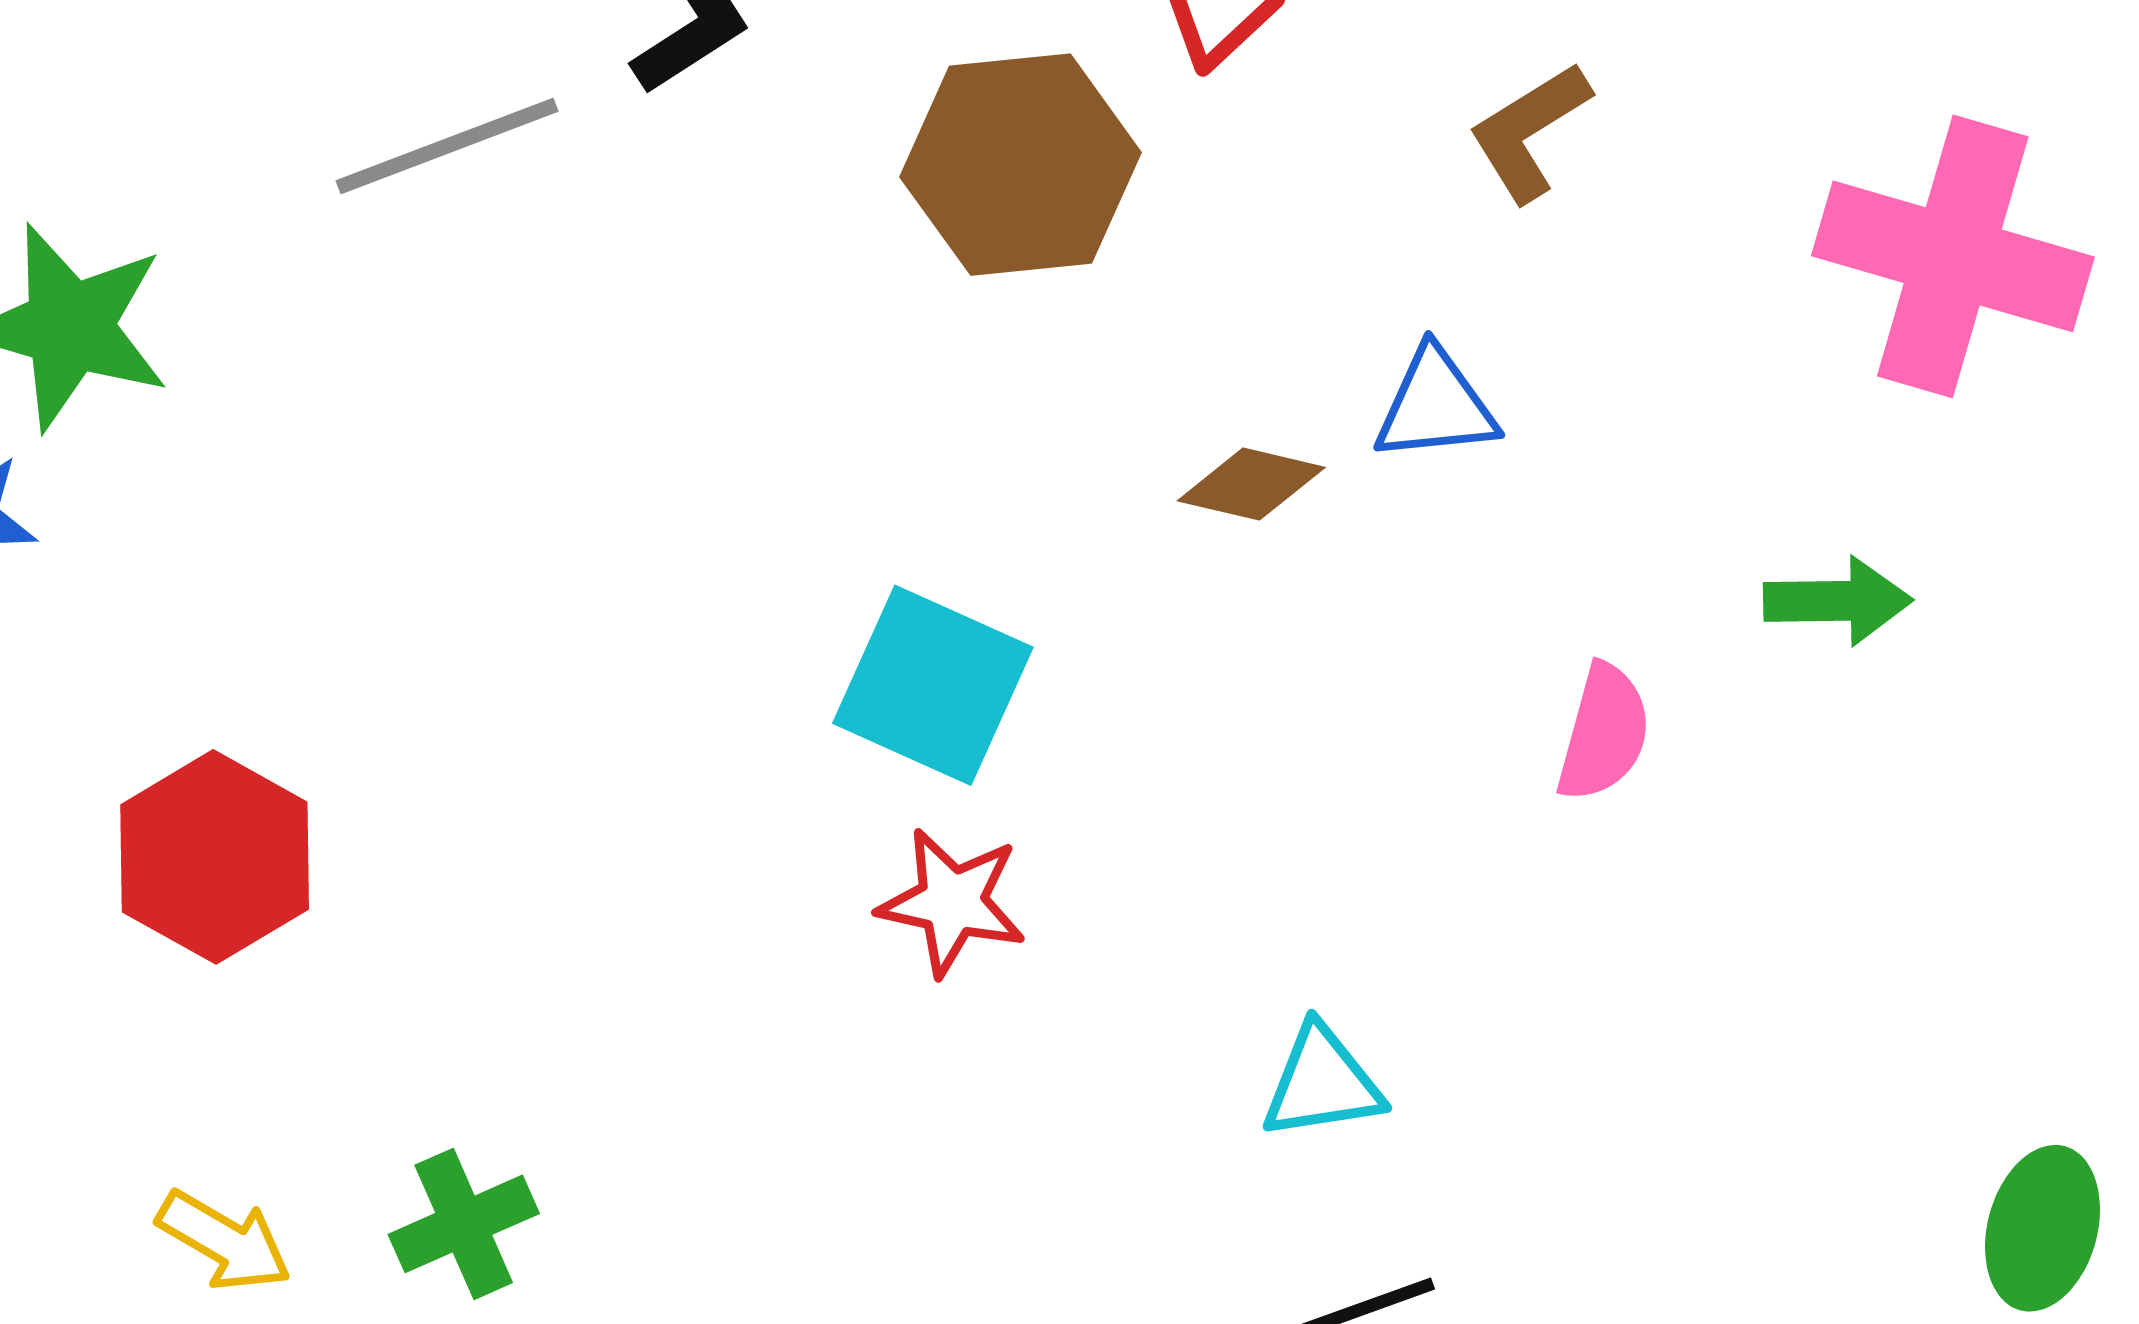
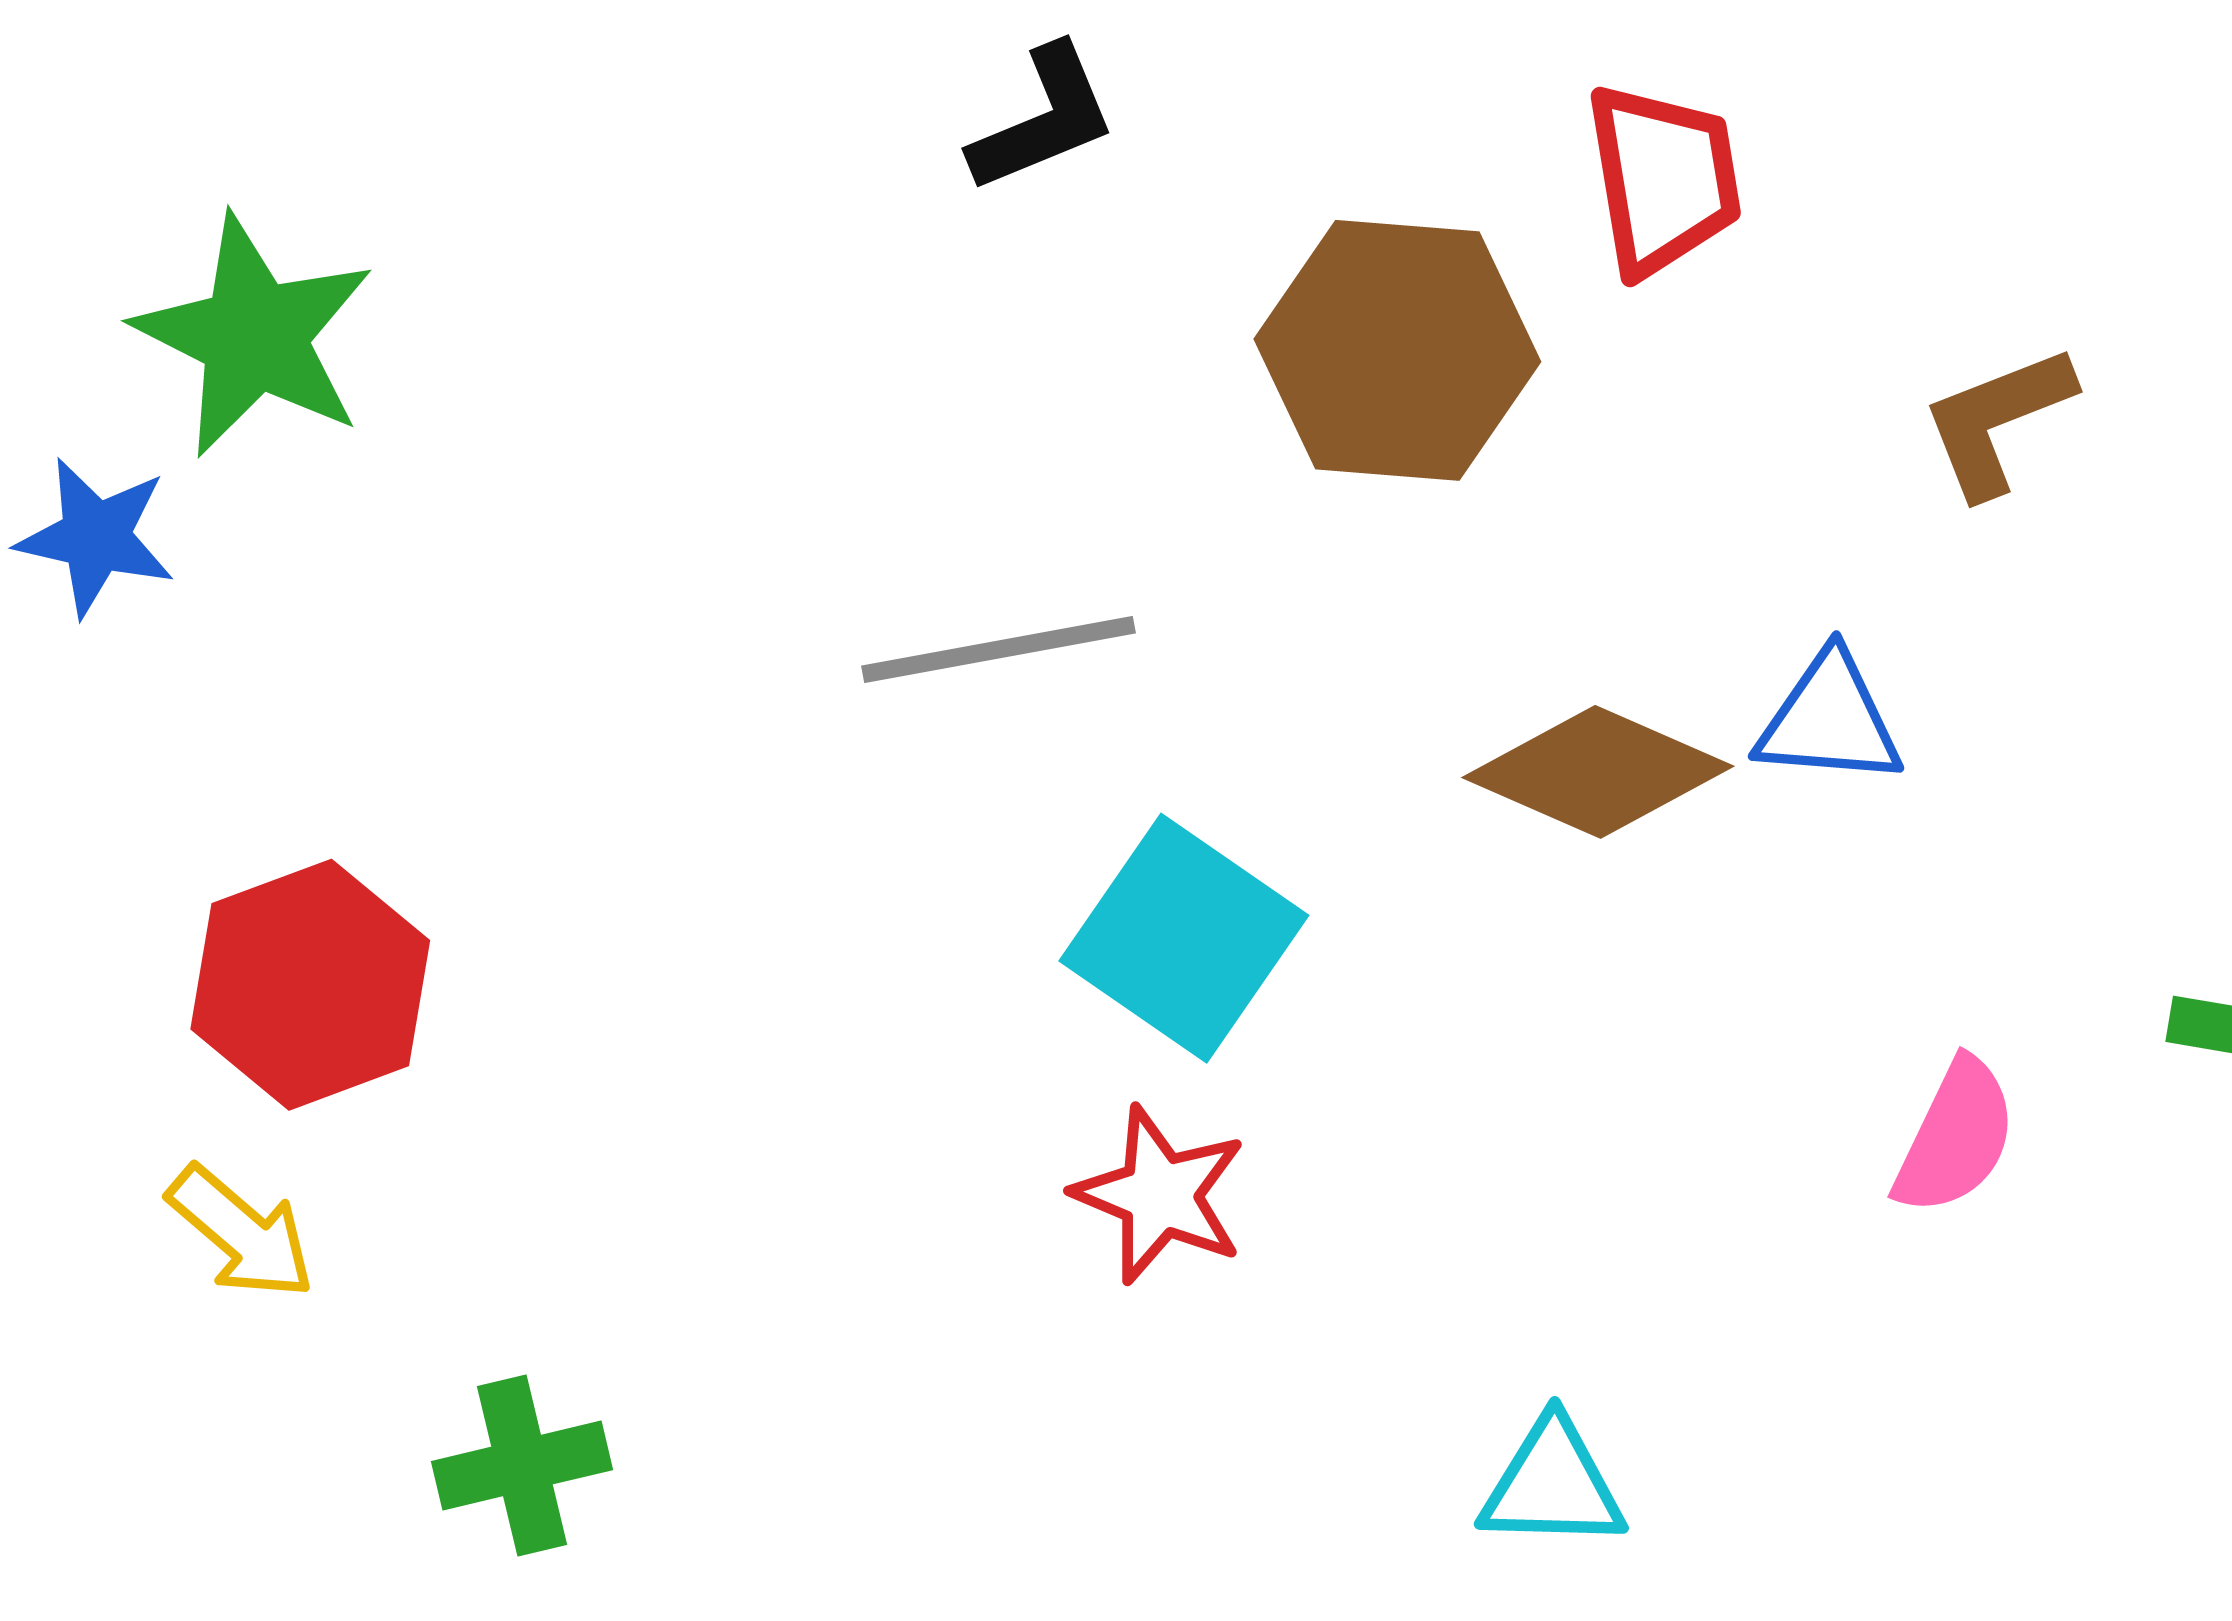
gray line: (447, 146) -> (999, 649), moved
brown diamond: (1251, 484) -> (1598, 772), size x1.5
yellow arrow: (224, 1241) -> (241, 1233), moved

